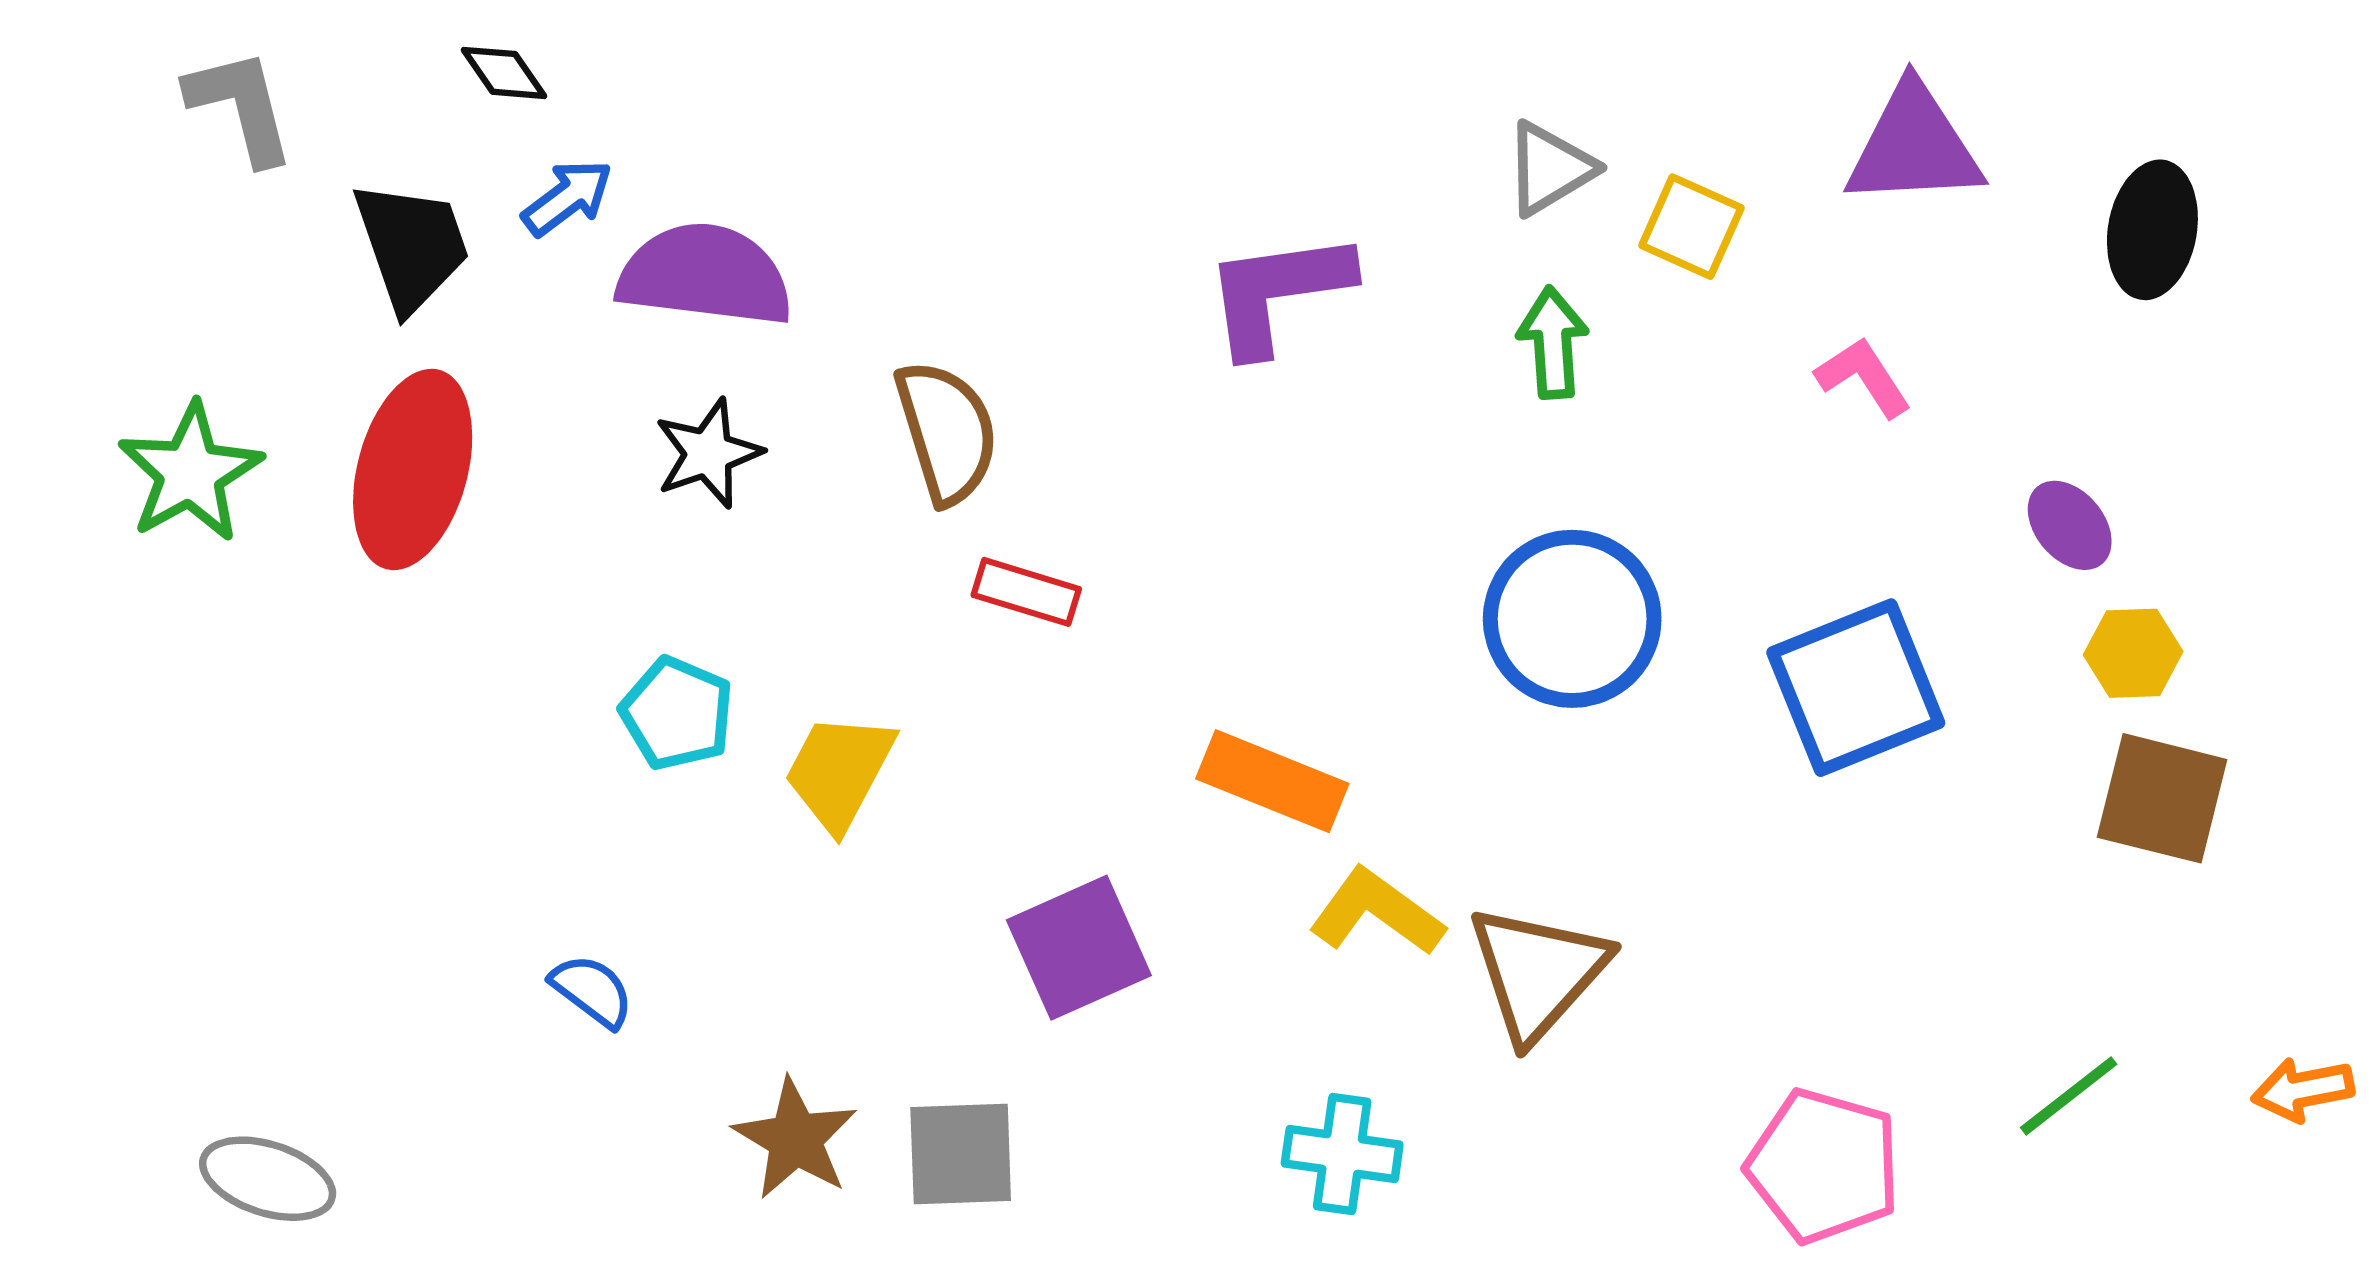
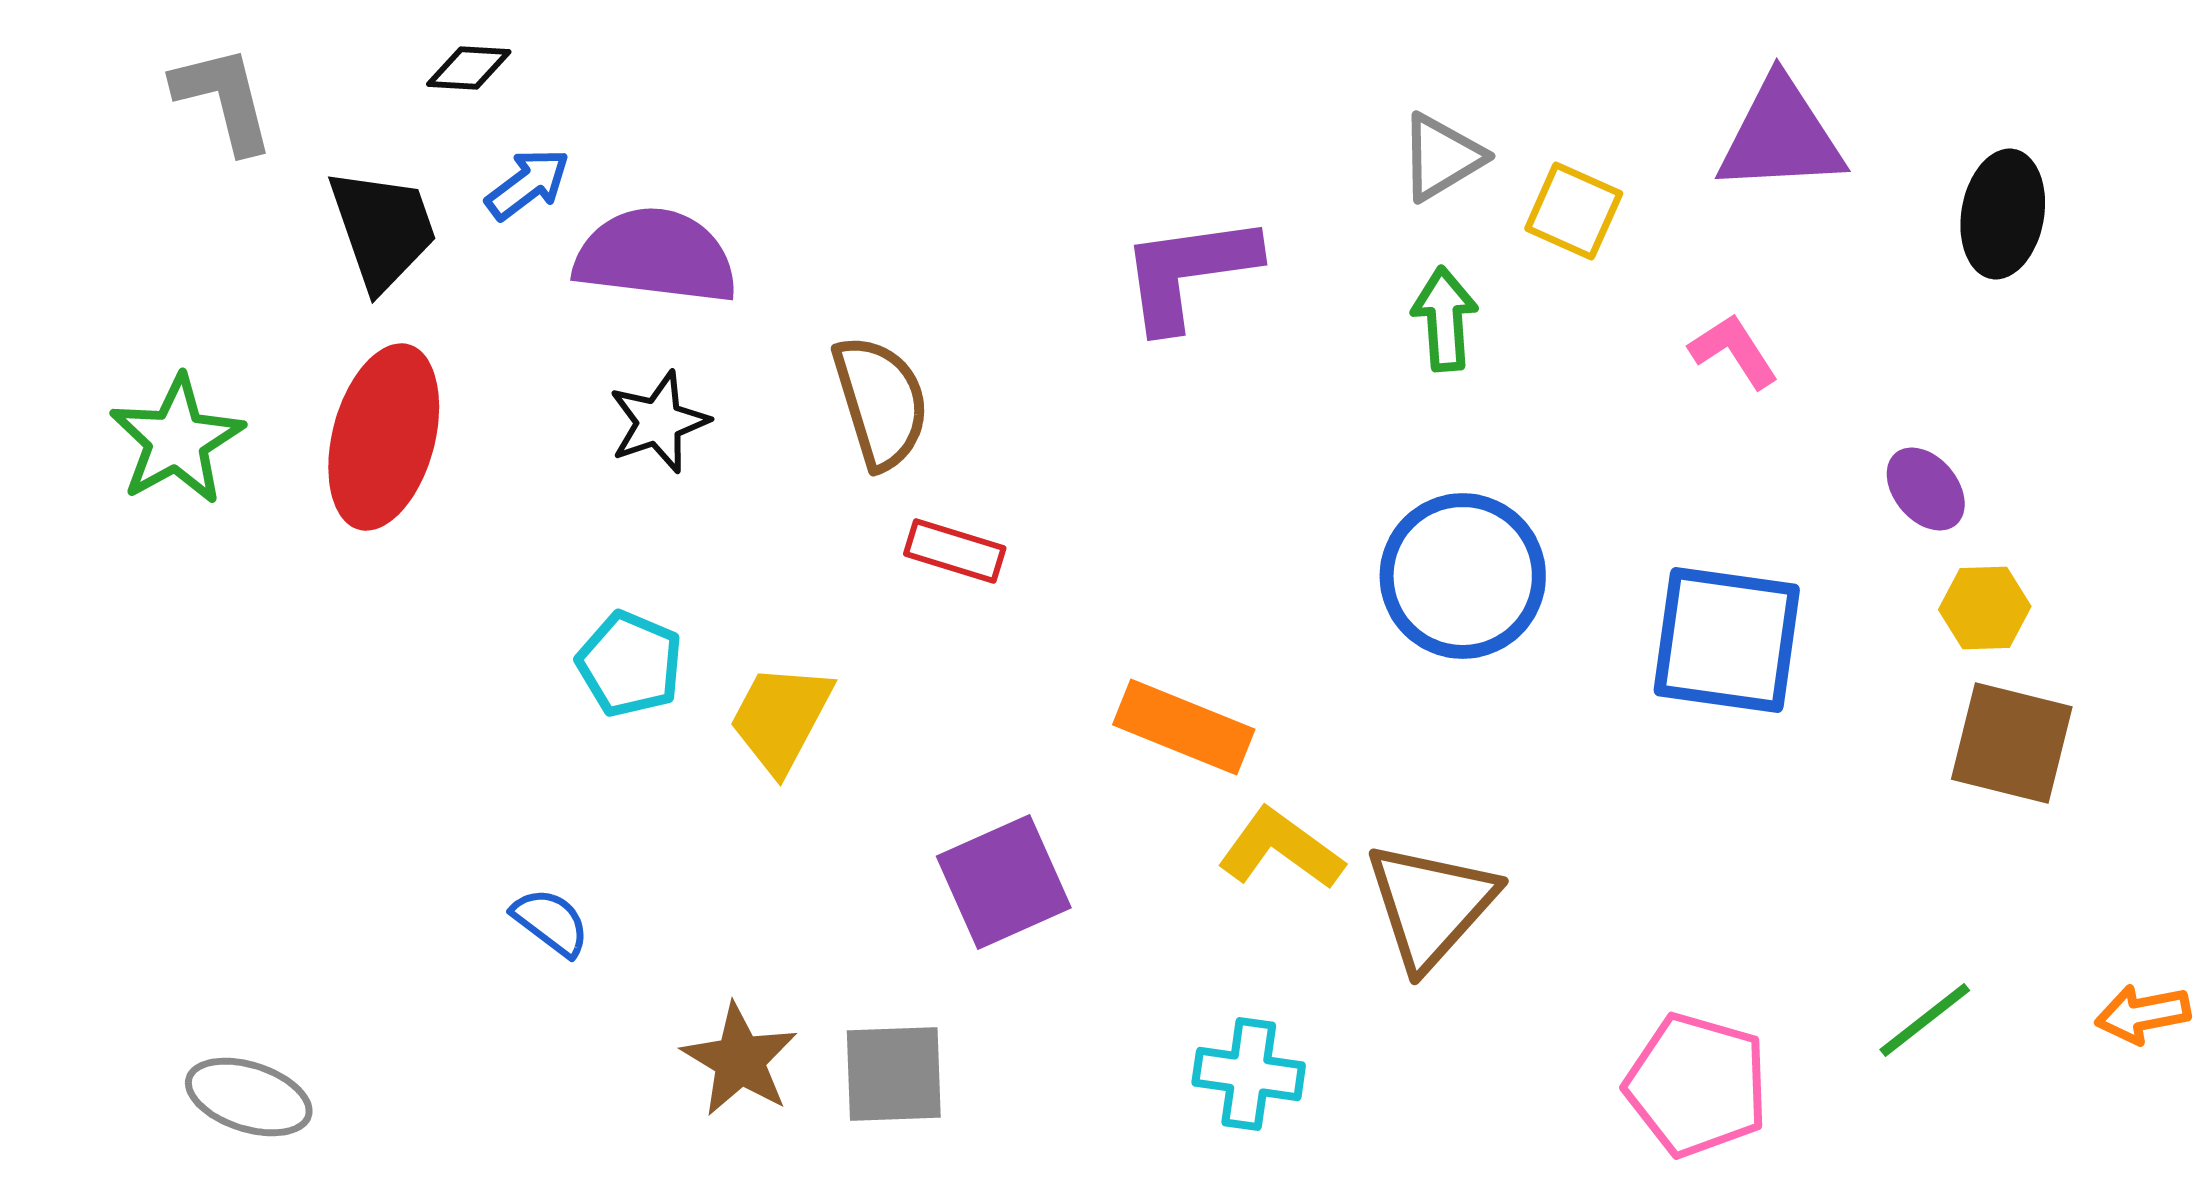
black diamond: (504, 73) -> (469, 68), turned -52
blue square: (1856, 688) -> (1727, 640), turned 30

